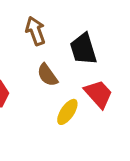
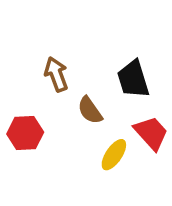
brown arrow: (35, 31) -> (56, 74), moved

